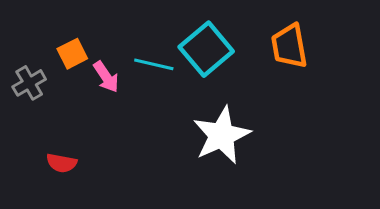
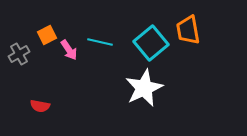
cyan square: (206, 49) -> (151, 43), moved

